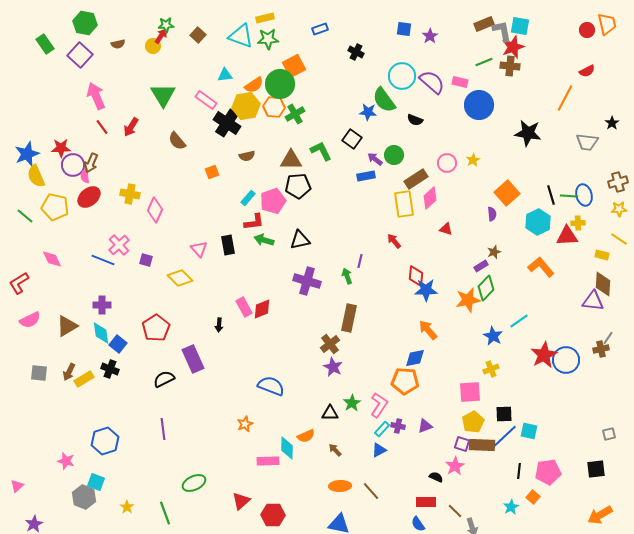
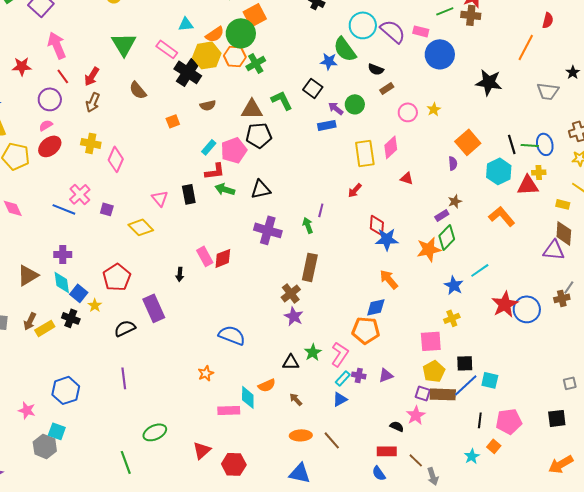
red semicircle: (587, 71) -> (548, 20), turned -49
red star: (61, 148) -> (22, 66), moved
brown arrow: (91, 163) -> (93, 102), moved
purple circle: (73, 165) -> (50, 99), moved
pink semicircle: (85, 176) -> (46, 125), turned 64
brown rectangle: (416, 179) -> (387, 88), moved, size x0.6
red arrow: (394, 241) -> (355, 190), turned -98
yellow star: (127, 507) -> (95, 305), moved

